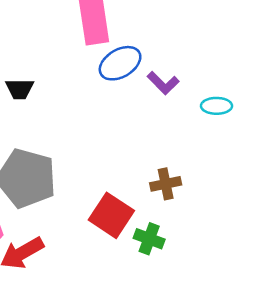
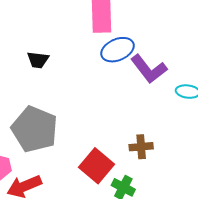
purple L-shape: (163, 83) -> (149, 69), size x1.5

